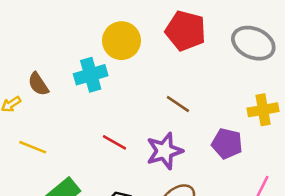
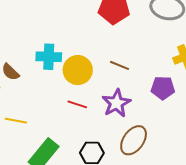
yellow circle: (121, 41) -> (78, 70), moved
cyan cross: (91, 75) -> (49, 57), turned 30

